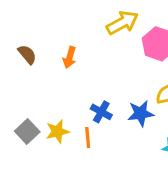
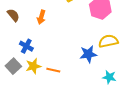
blue cross: (101, 112) -> (26, 46), moved
orange line: (88, 138) -> (53, 70), turned -72

